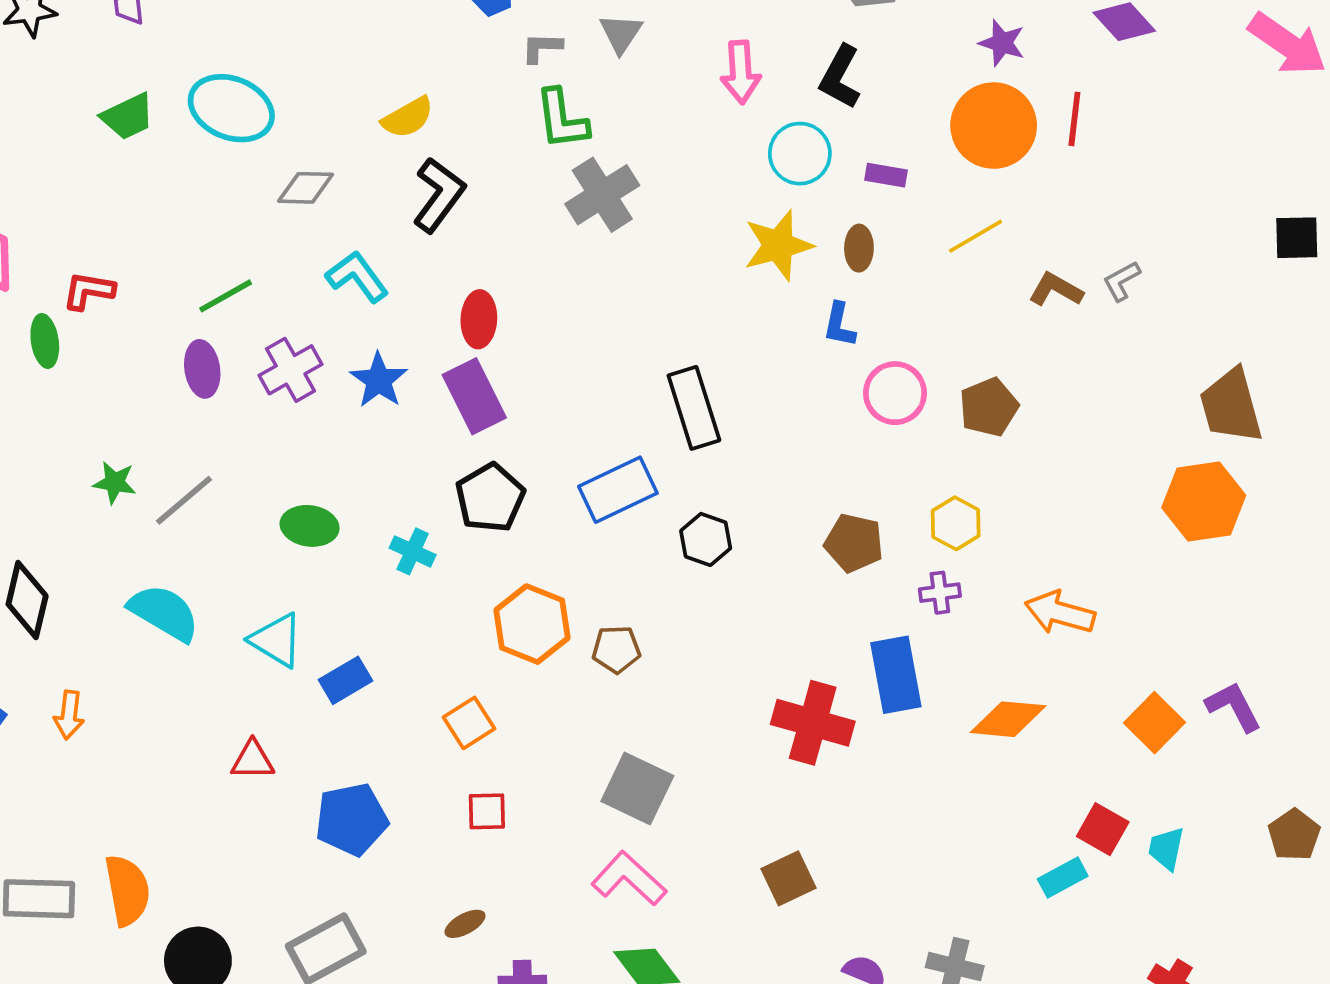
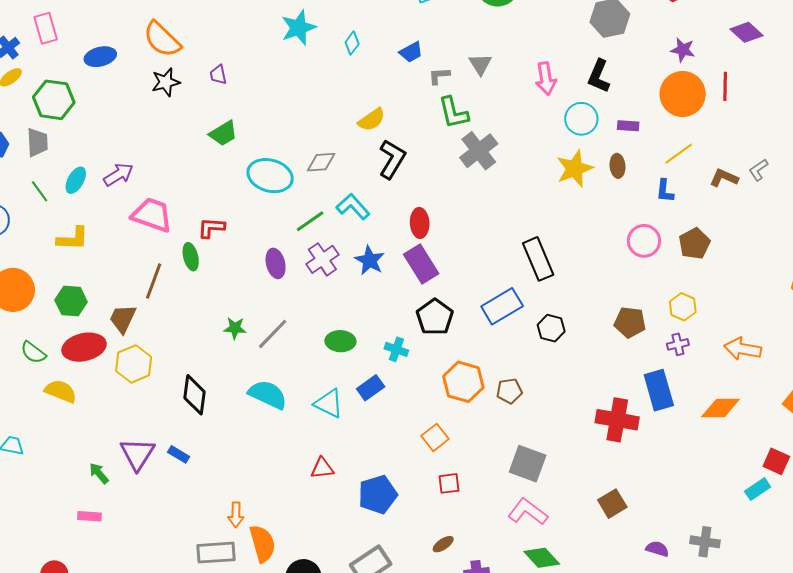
cyan ellipse: (231, 108) -> (270, 176), moved
green line: (226, 296) -> (310, 221), moved
blue L-shape: (839, 325) -> (665, 191), moved
blue rectangle: (345, 680) -> (371, 388), moved
orange arrow: (69, 715) -> (236, 515), moved

